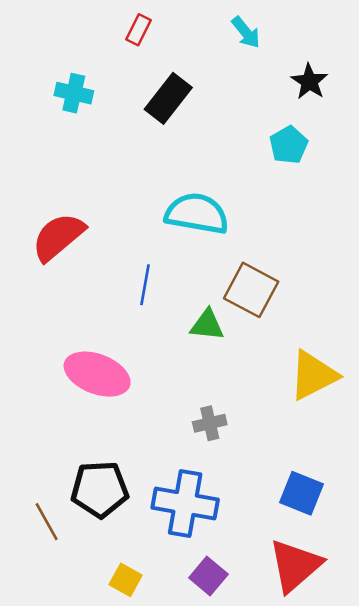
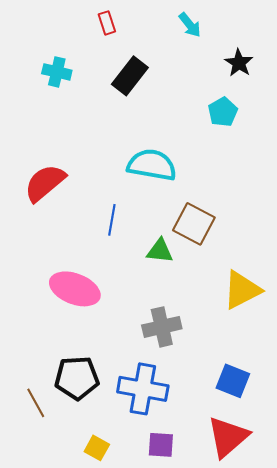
red rectangle: (139, 30) -> (107, 23), turned -45
gray cross: (210, 423) -> (162, 327), size x1.5
purple square: (208, 576) -> (161, 445), turned -36

